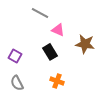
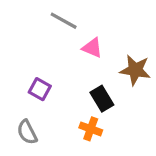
black rectangle: (50, 52) -> (102, 99), moved
purple square: (15, 56) -> (40, 89), moved

